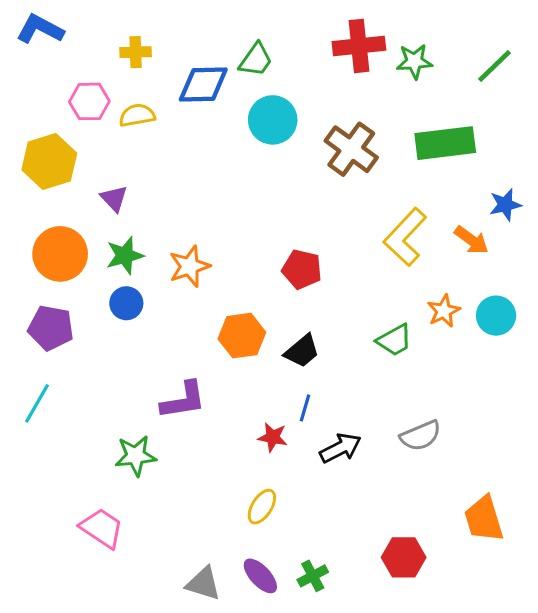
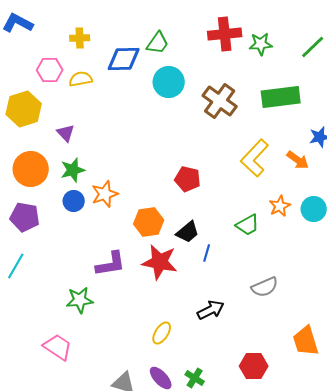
orange star: (189, 266) -> (105, 194), moved
blue line: (305, 408) -> (207, 253), moved
red star: (273, 437) -> (160, 262), moved, size x1.8
black arrow: (340, 448) -> (211, 310), moved
green cross: (313, 576) -> (195, 378), turned -30

